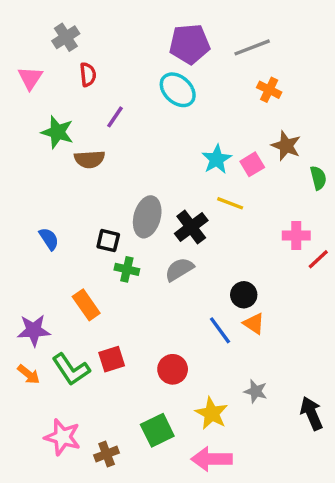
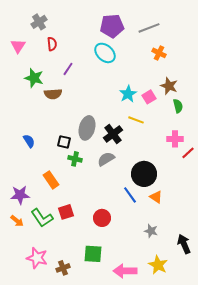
green semicircle: (318, 178) -> (178, 106), moved
black circle: (244, 295) -> (144, 174), size x1.6
orange triangle: (254, 324) -> (156, 197), moved
yellow star: (212, 413) -> (158, 265), moved
green square: (157, 430) -> (93, 254), turned 30

